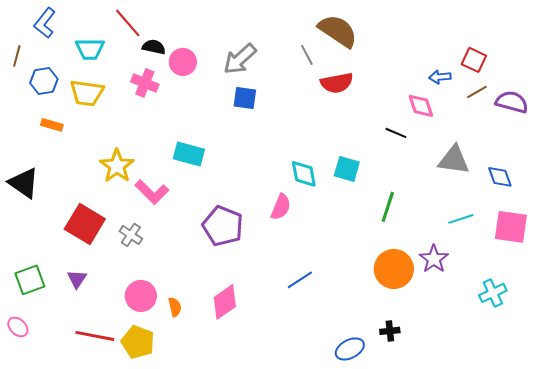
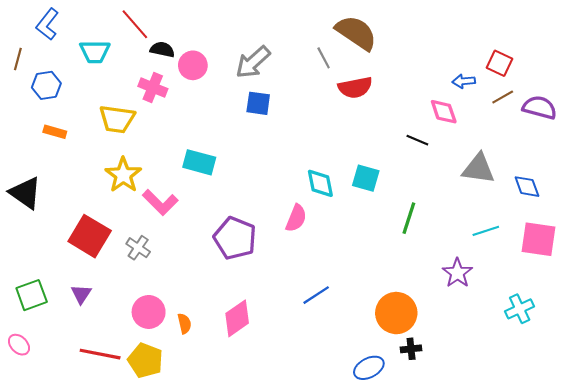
yellow trapezoid: (87, 93) -> (117, 119), moved
orange circle: (394, 269) -> (396, 313), moved

